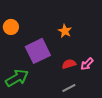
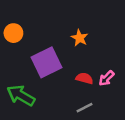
red semicircle: (69, 64) -> (84, 78), turned 32
green arrow: (17, 78) -> (21, 95), turned -120

